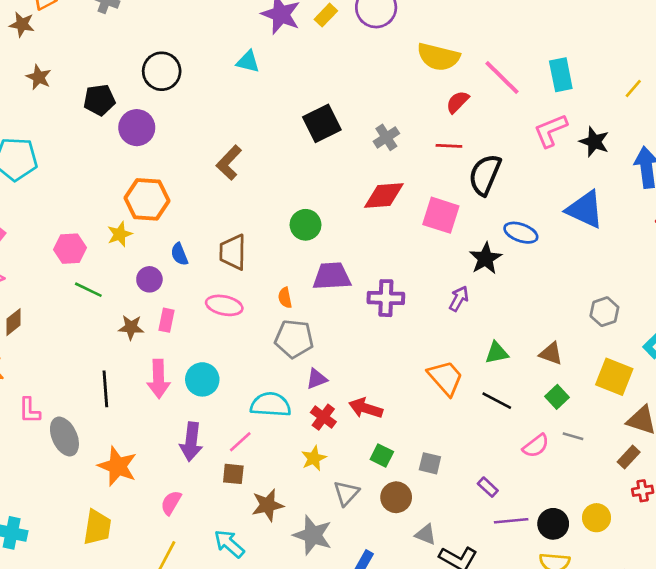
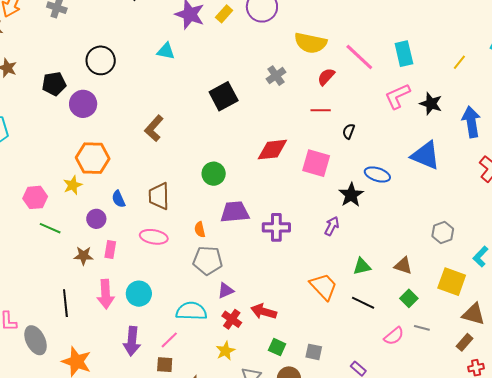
gray cross: (386, 137) -> (276, 76), moved
black semicircle: (485, 175) -> (349, 131), size x0.5

